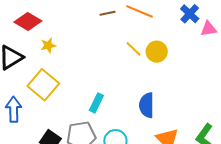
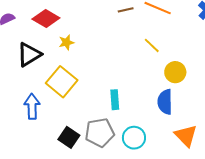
yellow circle: (157, 52) -> (175, 72), moved
cyan rectangle: (96, 103) -> (115, 100), turned -30

